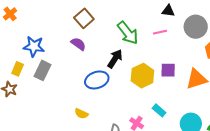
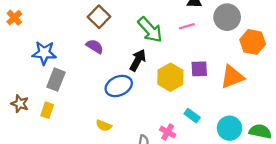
yellow rectangle: (18, 69) -> (47, 110), moved

